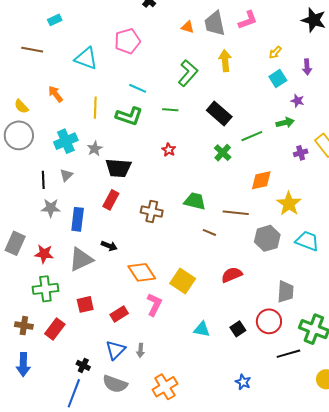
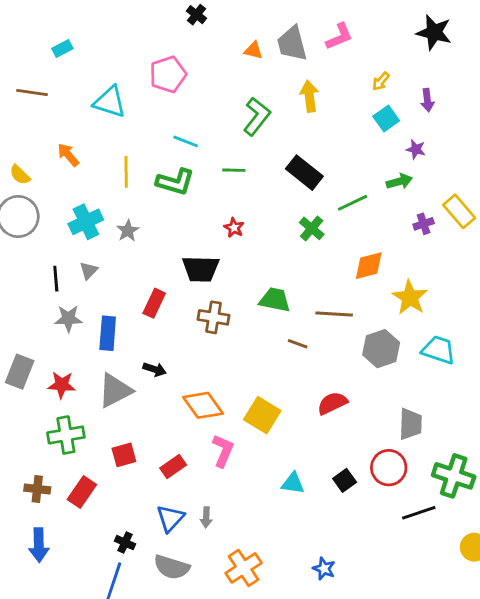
black trapezoid: (118, 168) -> (201, 269), moved
blue star: (243, 382) -> (324, 569), moved

